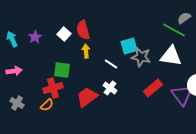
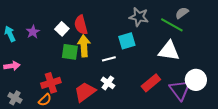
yellow arrow: (86, 51) -> (84, 46), size x1.5
gray star: (141, 57) -> (139, 17), moved
white line: (111, 64) -> (109, 59), turned -48
green square: (62, 70) -> (70, 52), moved

